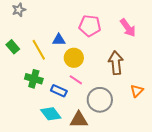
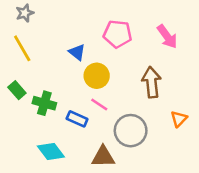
blue triangle: (59, 40) -> (77, 52), turned 40
green rectangle: (13, 47) -> (17, 90), moved
yellow line: (39, 50) -> (22, 48), moved
cyan diamond: (51, 114) -> (51, 151), moved

